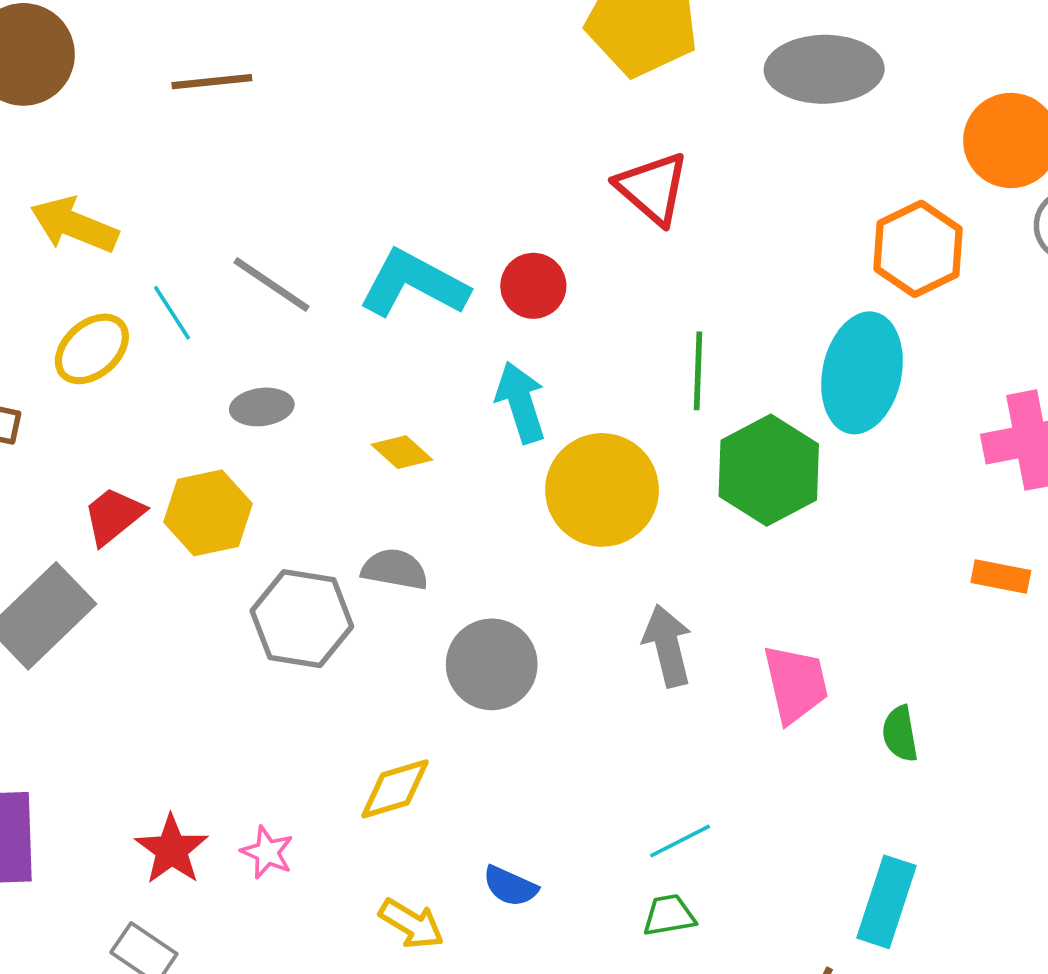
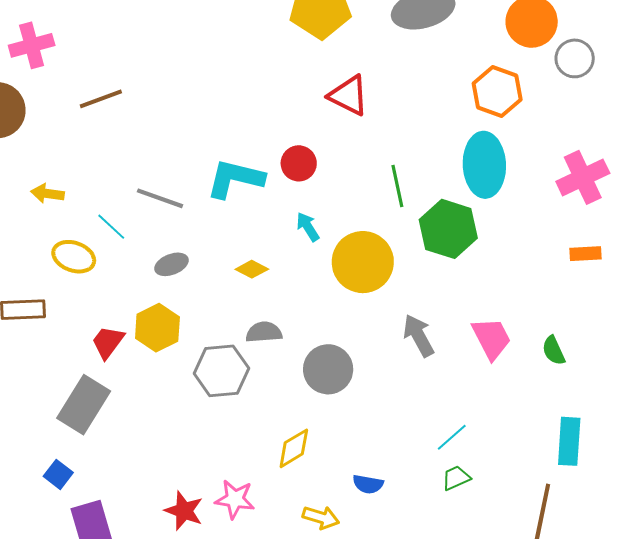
yellow arrow: (74, 225) -> (47, 194), size x0.7
yellow ellipse: (92, 349) -> (74, 257), turned 75
cyan arrow: (521, 402) -> (308, 227), size x0.7
pink star: (267, 852) -> (235, 499), size x1.4

